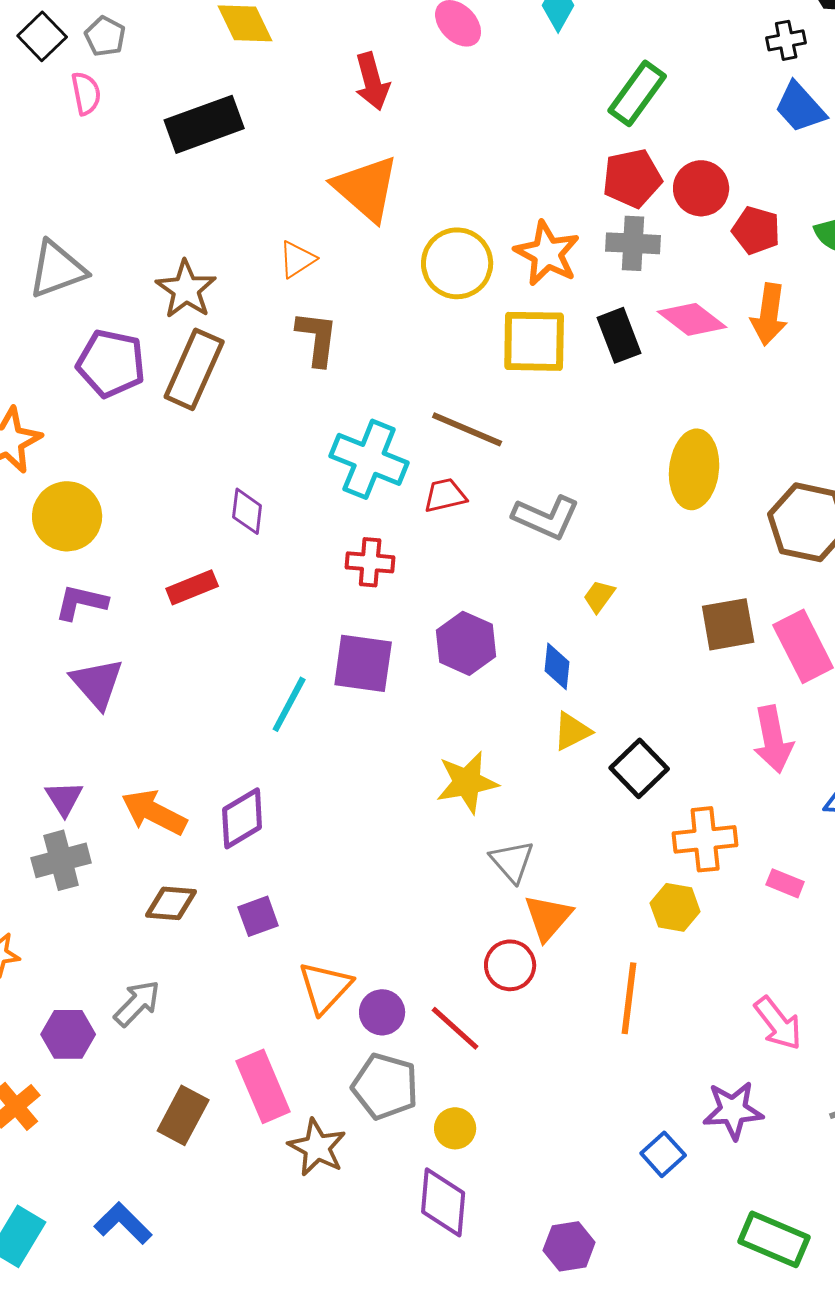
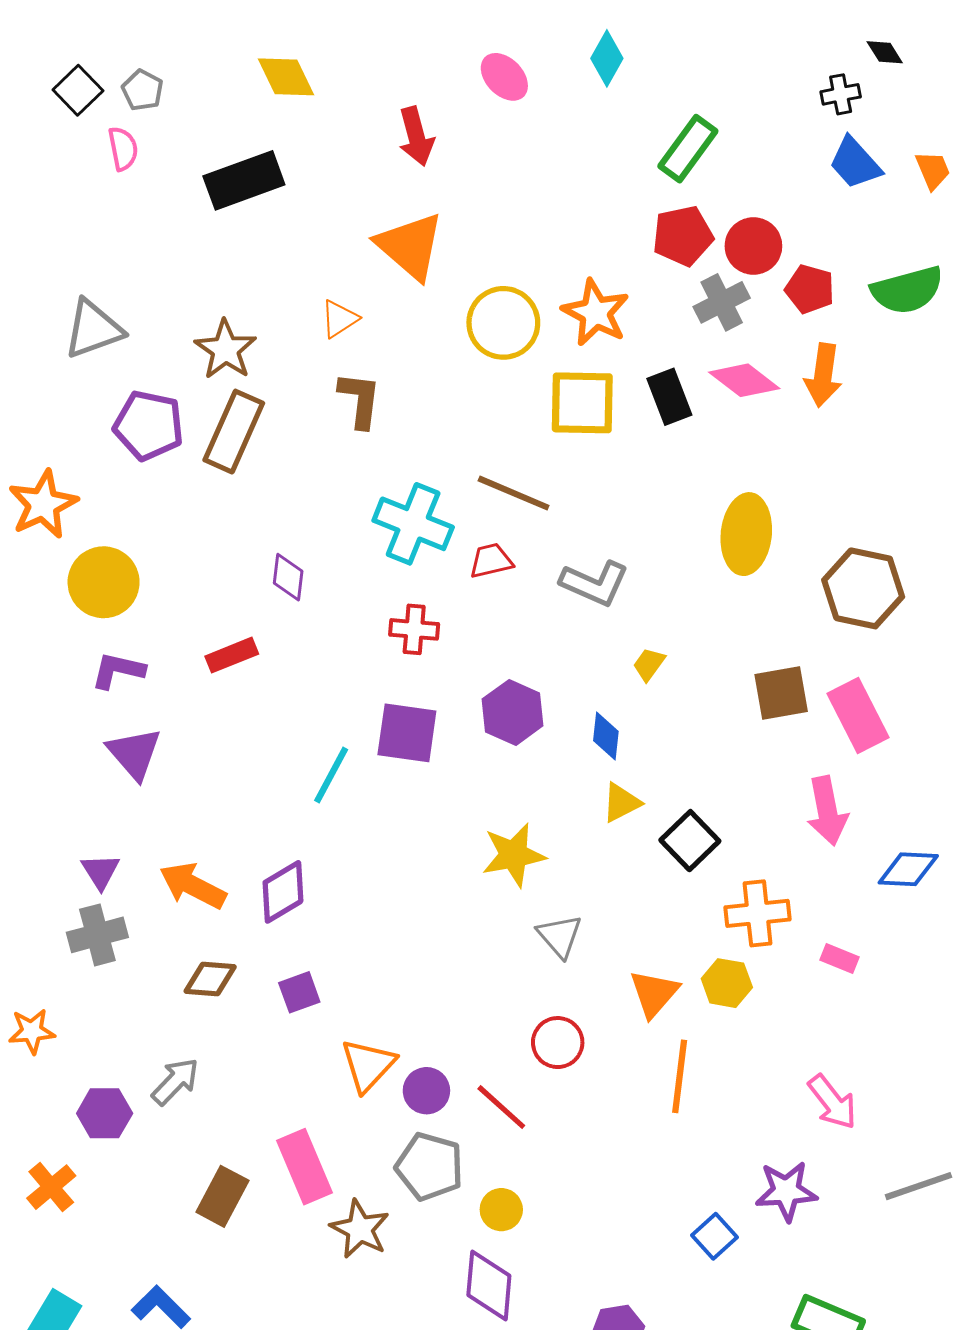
gray cross: (633, 243) -> (722, 302), moved, turned -30
orange triangle: (548, 917) -> (654, 993), moved

